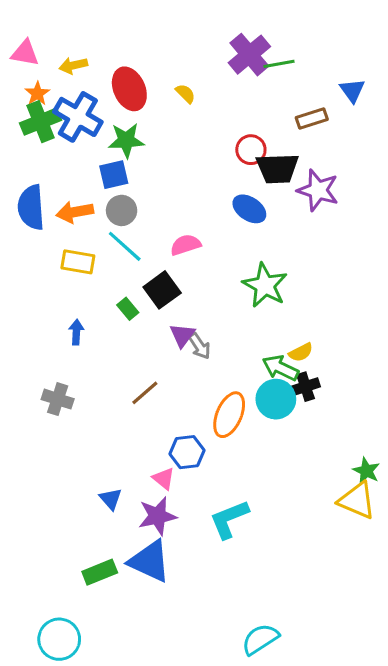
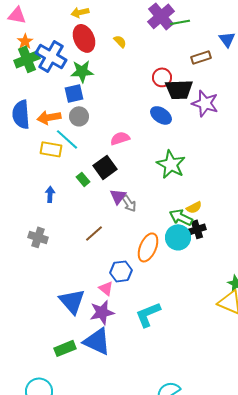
yellow arrow: (73, 65) -> (80, 12), moved
cyan line: (125, 246) -> (67, 139), moved
blue triangle: (111, 499) -> (72, 301), size x1.8

